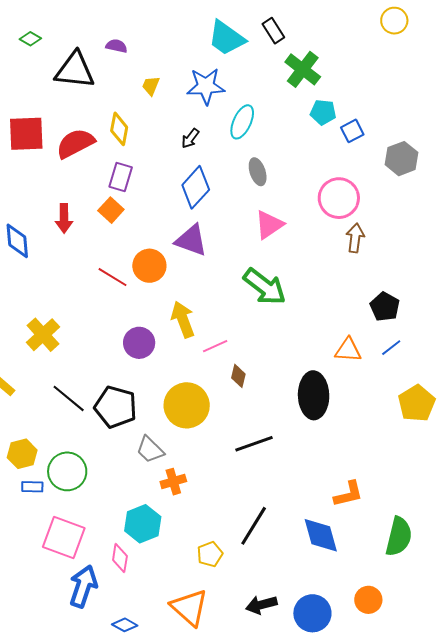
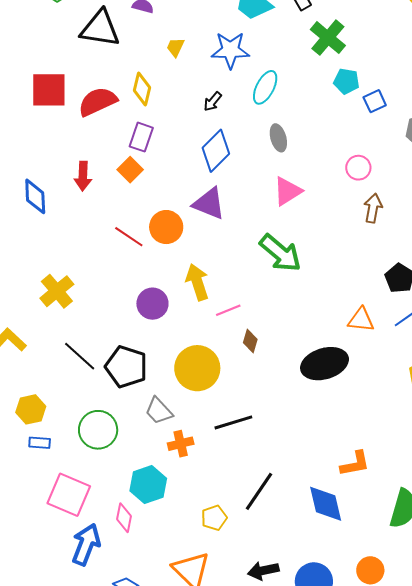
pink circle: (339, 198) -> (358, 168), size x0.6
black ellipse: (314, 395) -> (325, 364), turned 72
black line: (254, 444) -> (233, 422), moved
green circle: (67, 471) -> (98, 430), moved

